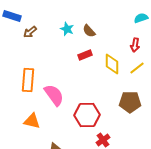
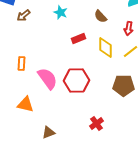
brown semicircle: (89, 31) -> (100, 16), moved
orange rectangle: (28, 80) -> (22, 63), size x0.6
red hexagon: (87, 115) -> (76, 80), moved

